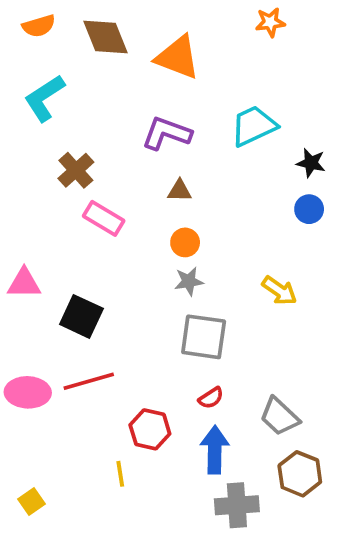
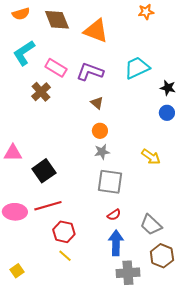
brown triangle: (180, 191) -> (97, 103), turned 40
pink rectangle: (104, 218) -> (56, 68), moved
black square: (81, 316) -> (44, 171), turned 30
red hexagon: (150, 429) -> (64, 232), moved
yellow line: (120, 474) -> (65, 256), turned -40

